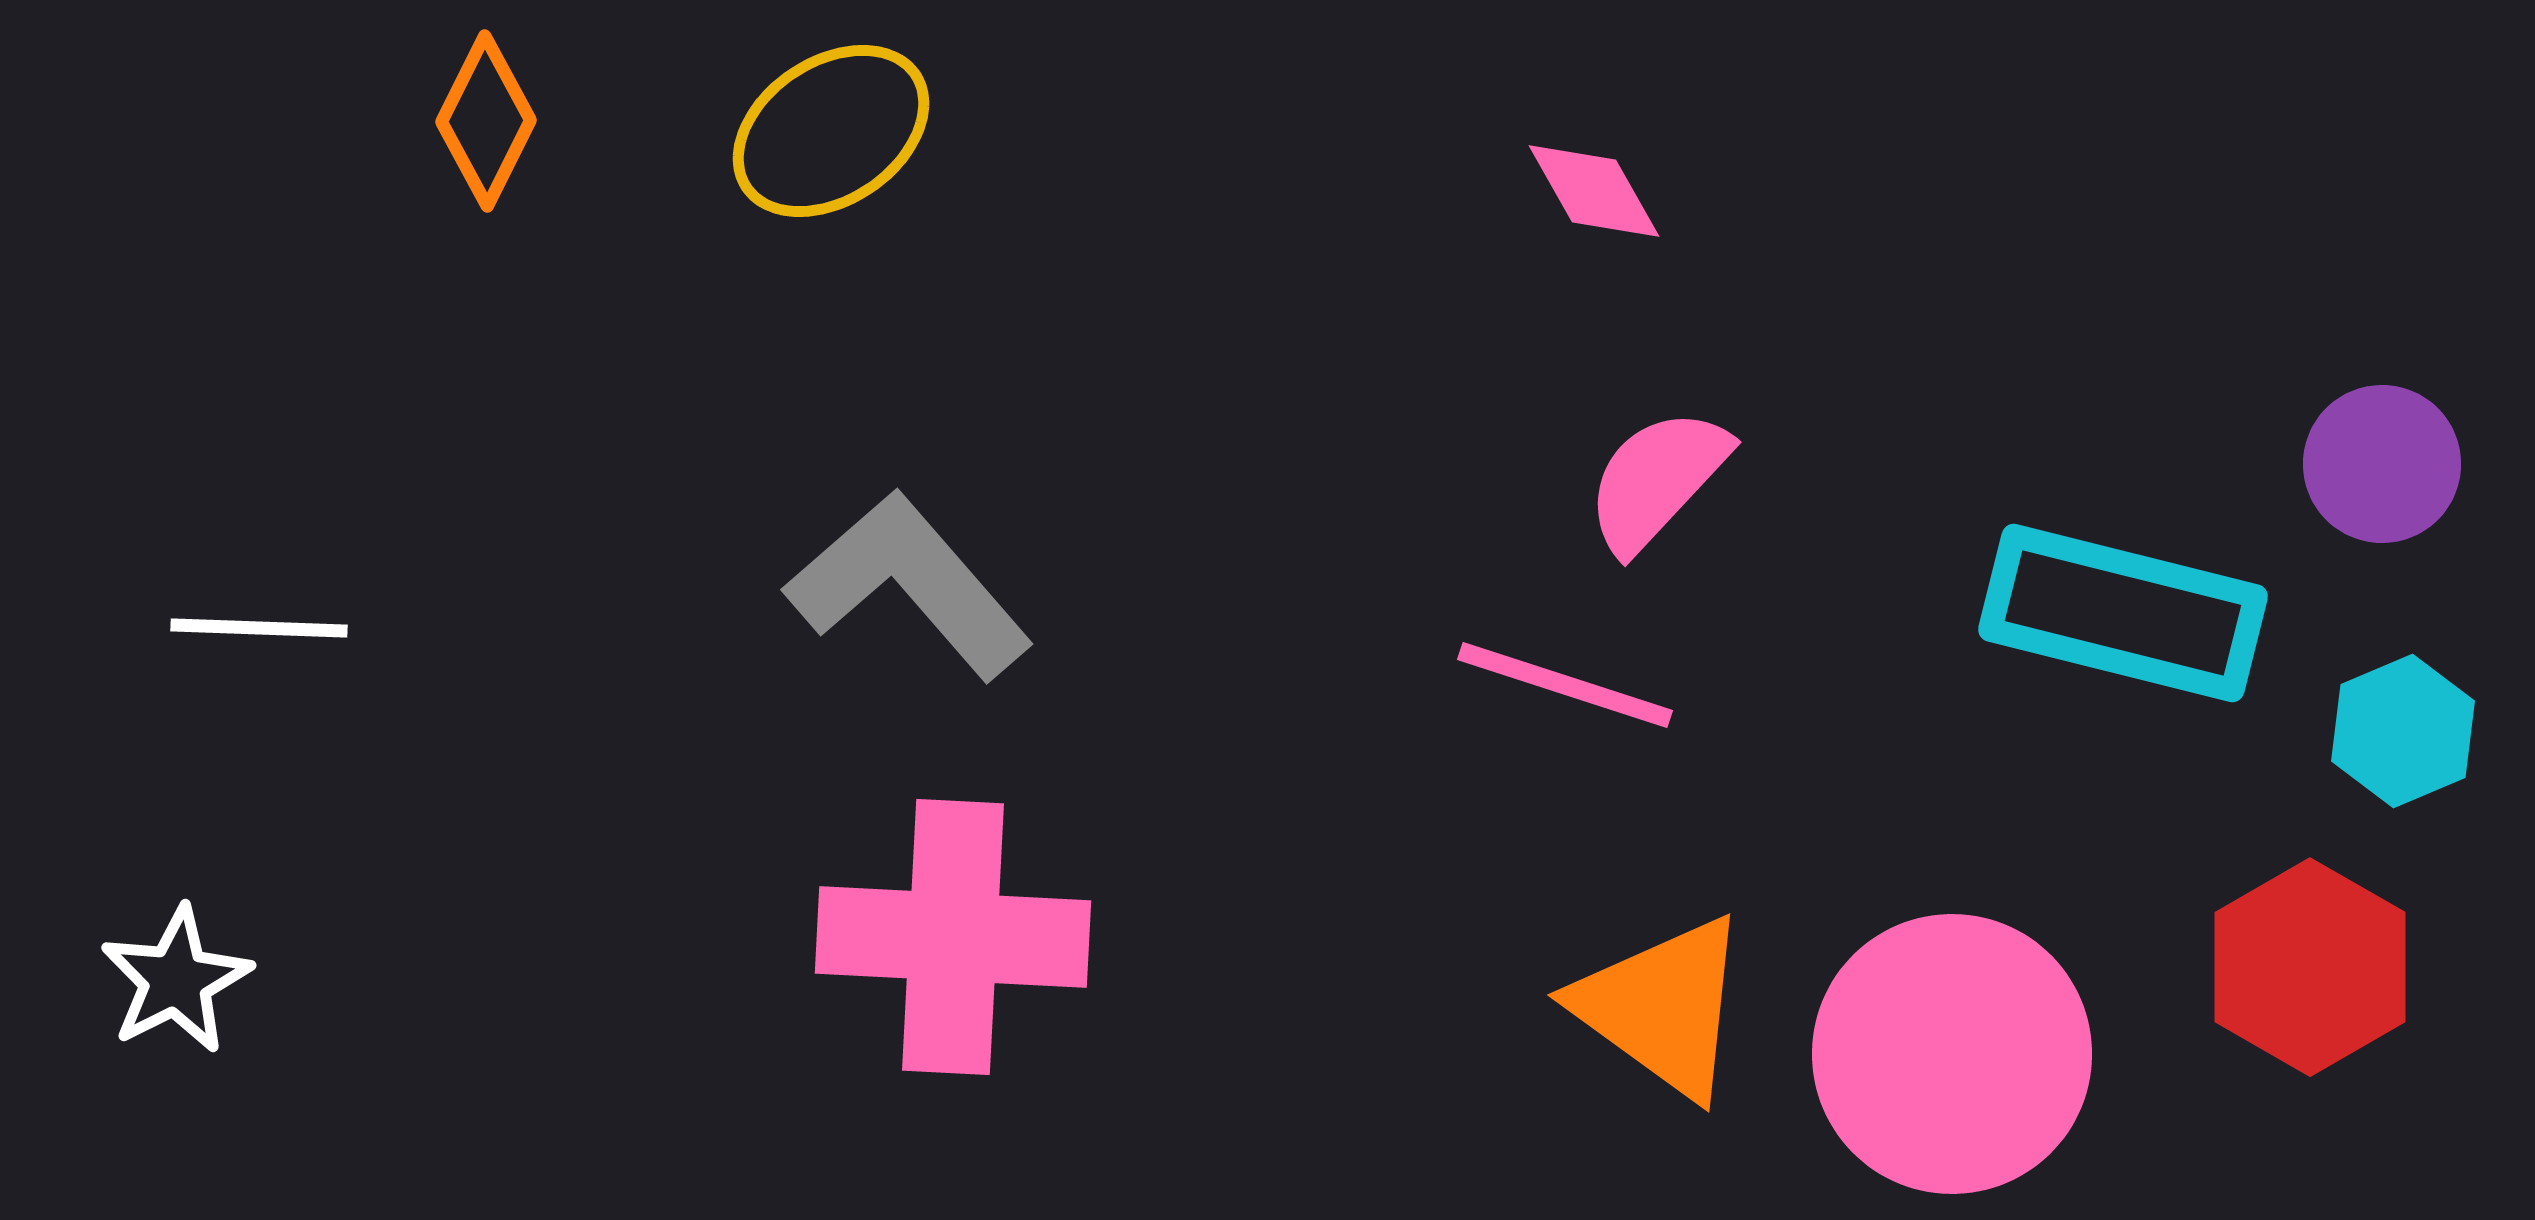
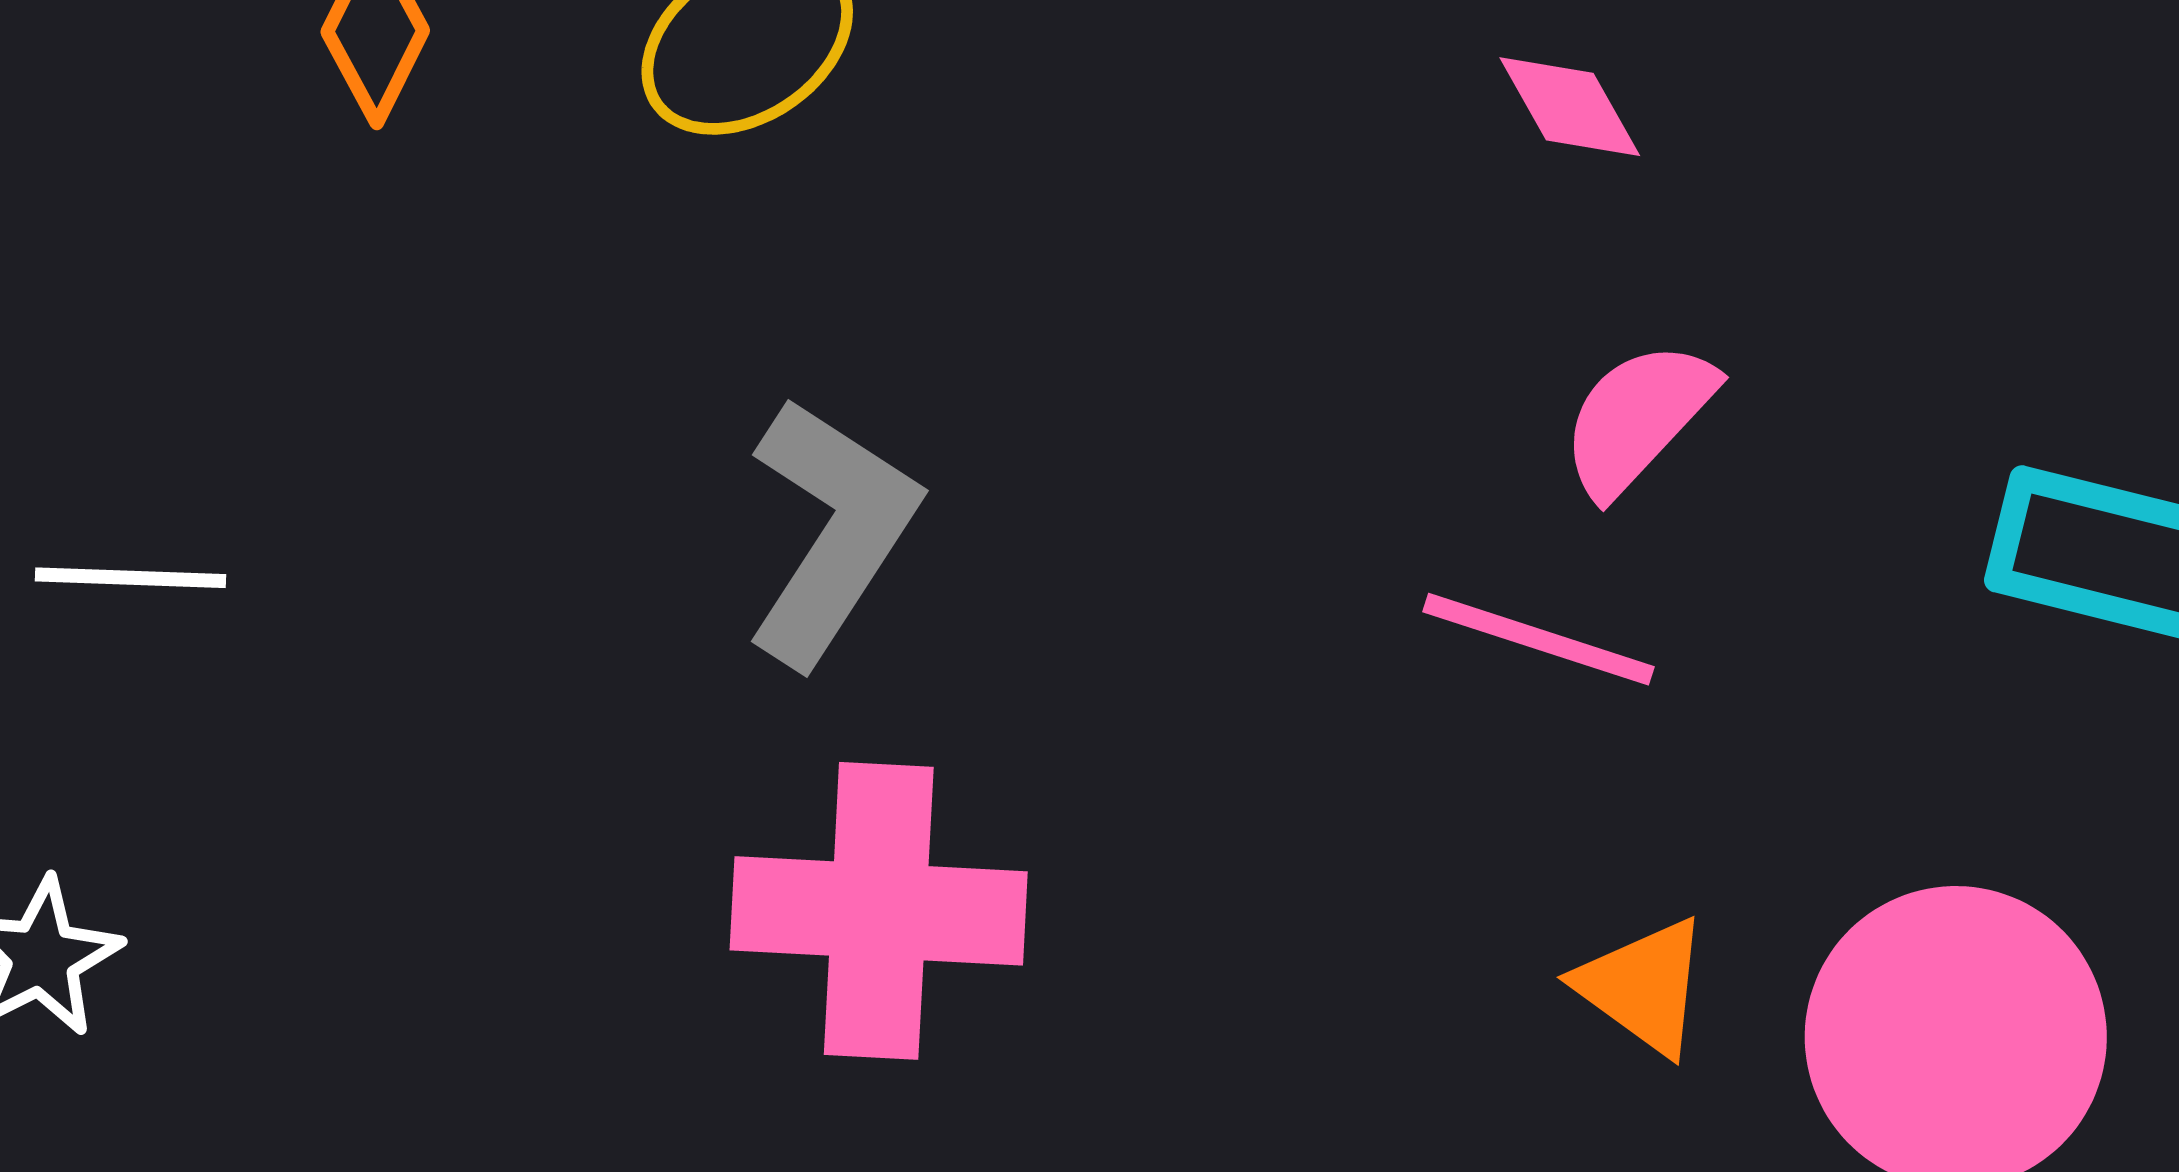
gray L-shape: (909, 585) -> (831, 531), turned 74
orange triangle: (1662, 1007) -> (1643, 986), size x0.7

